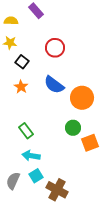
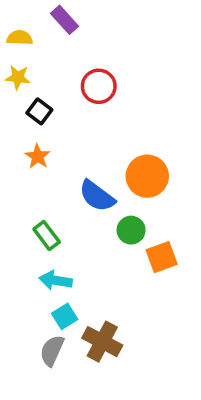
blue semicircle: (54, 85) -> (97, 196), moved
gray semicircle: (13, 181) -> (52, 351), moved

